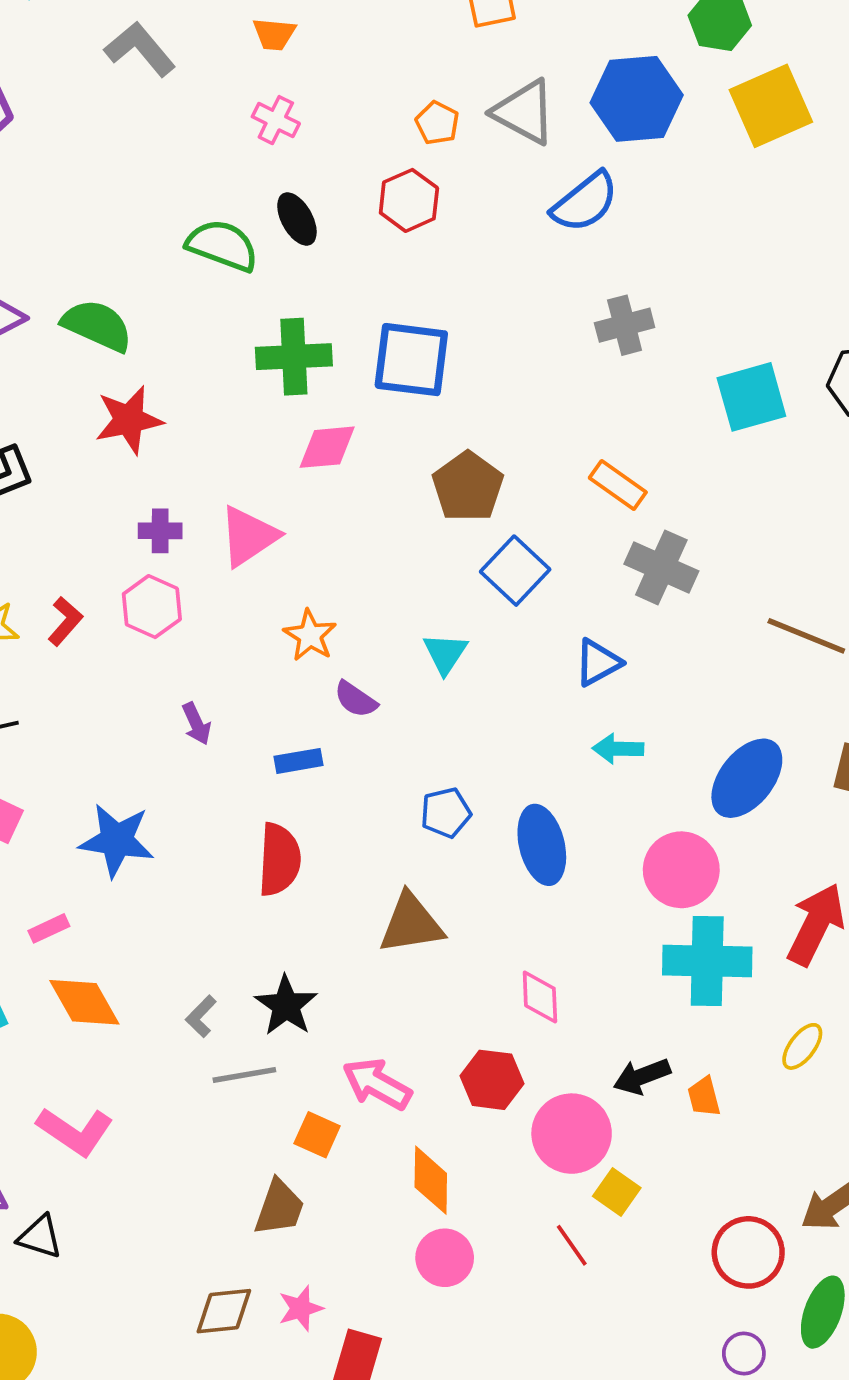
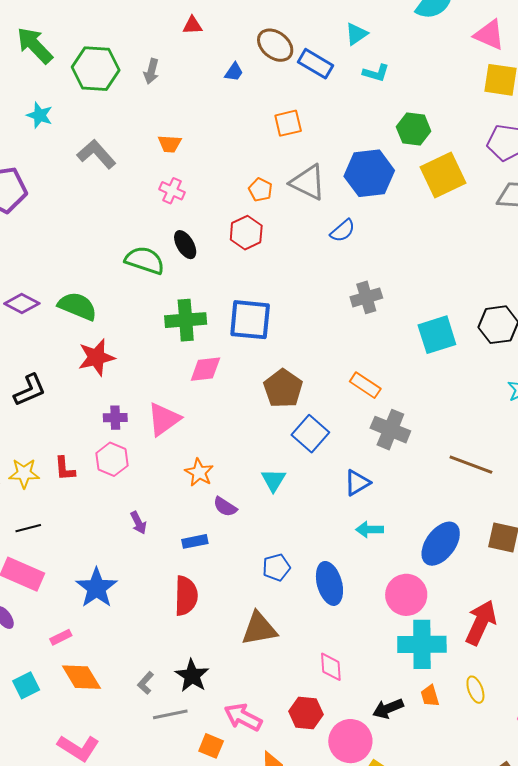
blue semicircle: (585, 202) -> (343, 231), size x0.7
red L-shape: (65, 621) -> (65, 469), turned 136
blue star: (117, 840) -> (96, 588), turned 30
yellow ellipse: (802, 1046) -> (475, 690), turned -56
orange trapezoid: (704, 1097) -> (430, 696), moved

